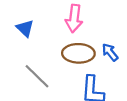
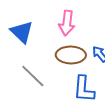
blue triangle: (25, 28) -> (22, 32), size x1.4

